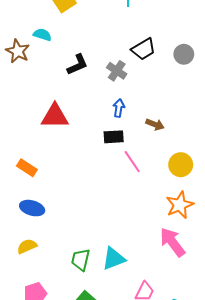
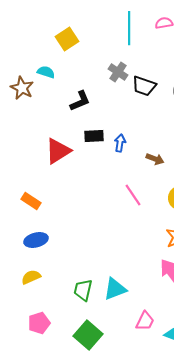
black trapezoid: (144, 49) -> (144, 86), turned 50
gray cross: (117, 71) -> (118, 72), moved
red triangle: (55, 116) -> (58, 151), turned -32
black rectangle: (114, 137) -> (94, 136), moved
blue ellipse: (32, 208) -> (36, 240), turned -30

